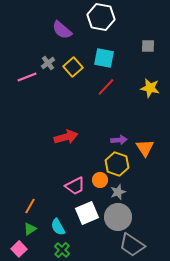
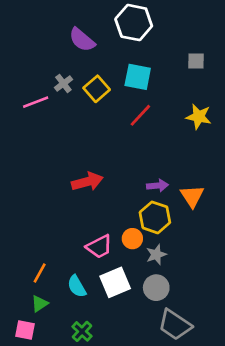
gray circle: (118, 217) -> (156, 288), size x0.7
cyan semicircle: (58, 227) -> (77, 286), moved
pink square: (19, 249) -> (25, 330), turned -35

